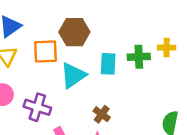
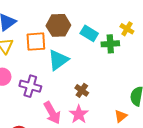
yellow cross: (167, 48) -> (127, 29), moved, turned 32
cyan rectangle: (108, 64) -> (89, 33), moved, turned -60

